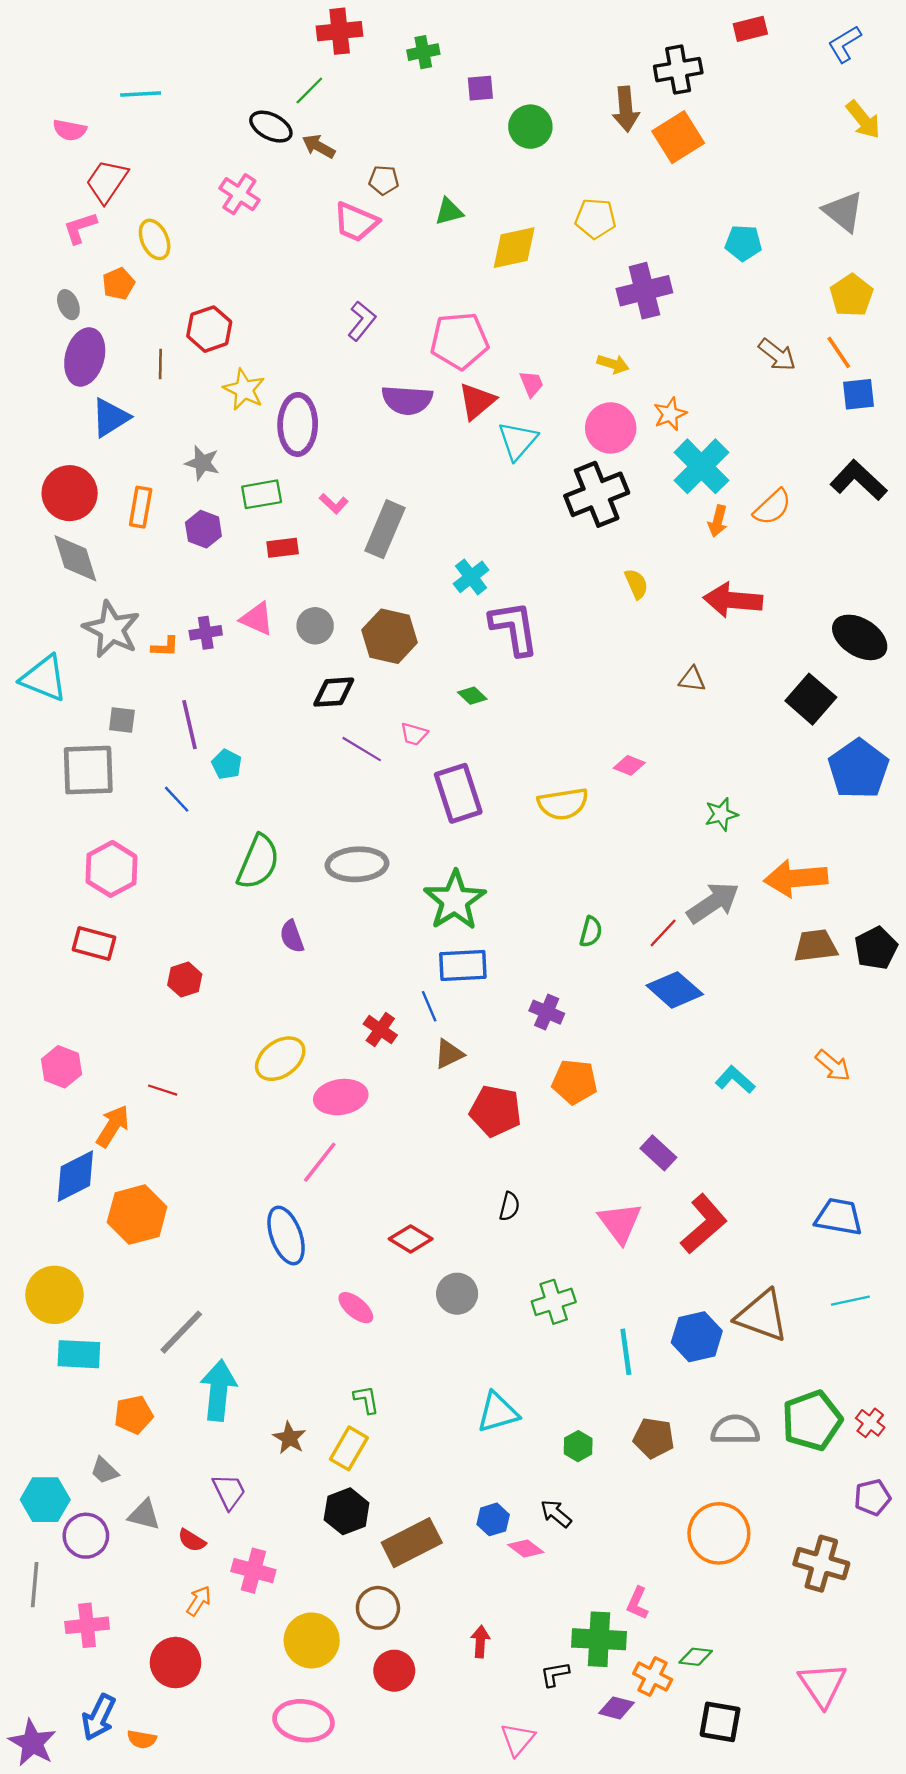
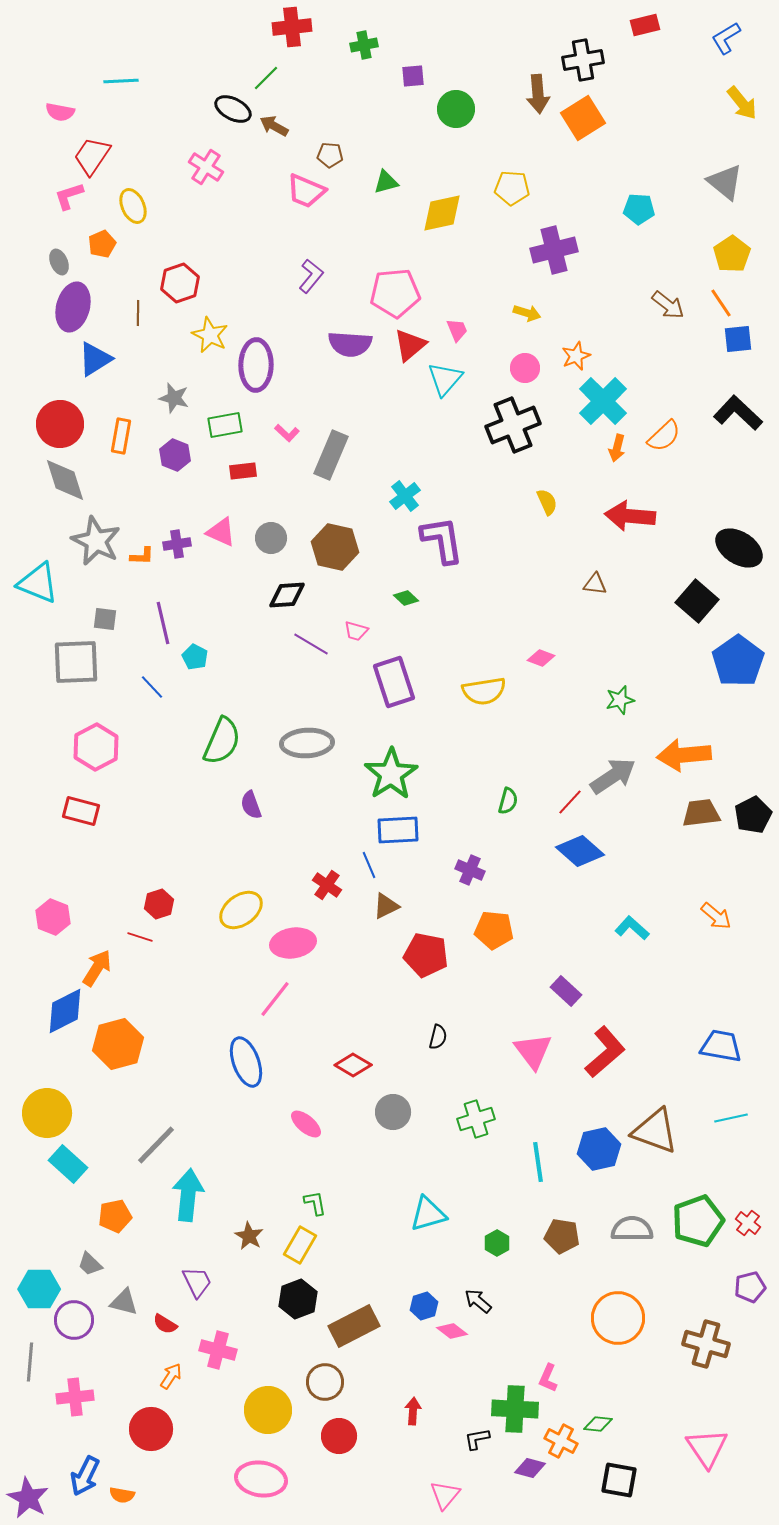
pink circle: (611, 428) -> (525, 368), size x0.7
red hexagon: (185, 980) -> (159, 904), moved
cyan rectangle: (79, 1354) -> (68, 1164), turned 39

